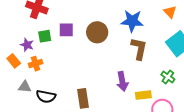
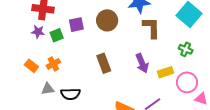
purple star: (27, 45) -> (38, 32), moved
brown rectangle: (83, 98) -> (104, 63), moved

